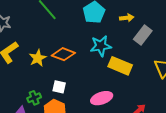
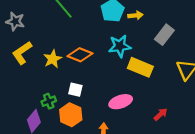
yellow arrow: (127, 18) -> (136, 15), moved

